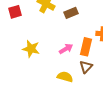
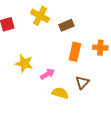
orange rectangle: (86, 47) -> (75, 52), moved
pink arrow: (66, 49) -> (47, 74), moved

